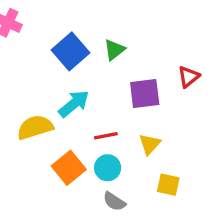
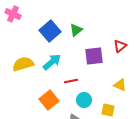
yellow semicircle: (35, 127) -> (23, 64), moved
yellow triangle: (150, 144) -> (120, 85), moved, turned -48
cyan circle: (108, 168) -> (84, 100), moved

